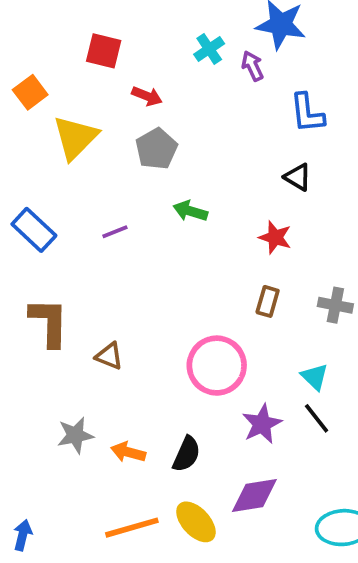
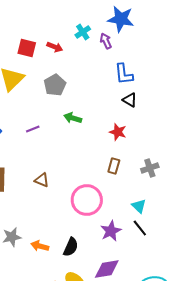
red square: (104, 51) -> (27, 48), moved
red arrow: (147, 96) -> (55, 47), moved
blue L-shape: (307, 113) -> (124, 74), moved
gray cross: (335, 305) -> (150, 168), turned -30
brown triangle: (109, 356) -> (42, 180), moved

